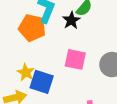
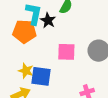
black star: (71, 20) -> (48, 20), moved

